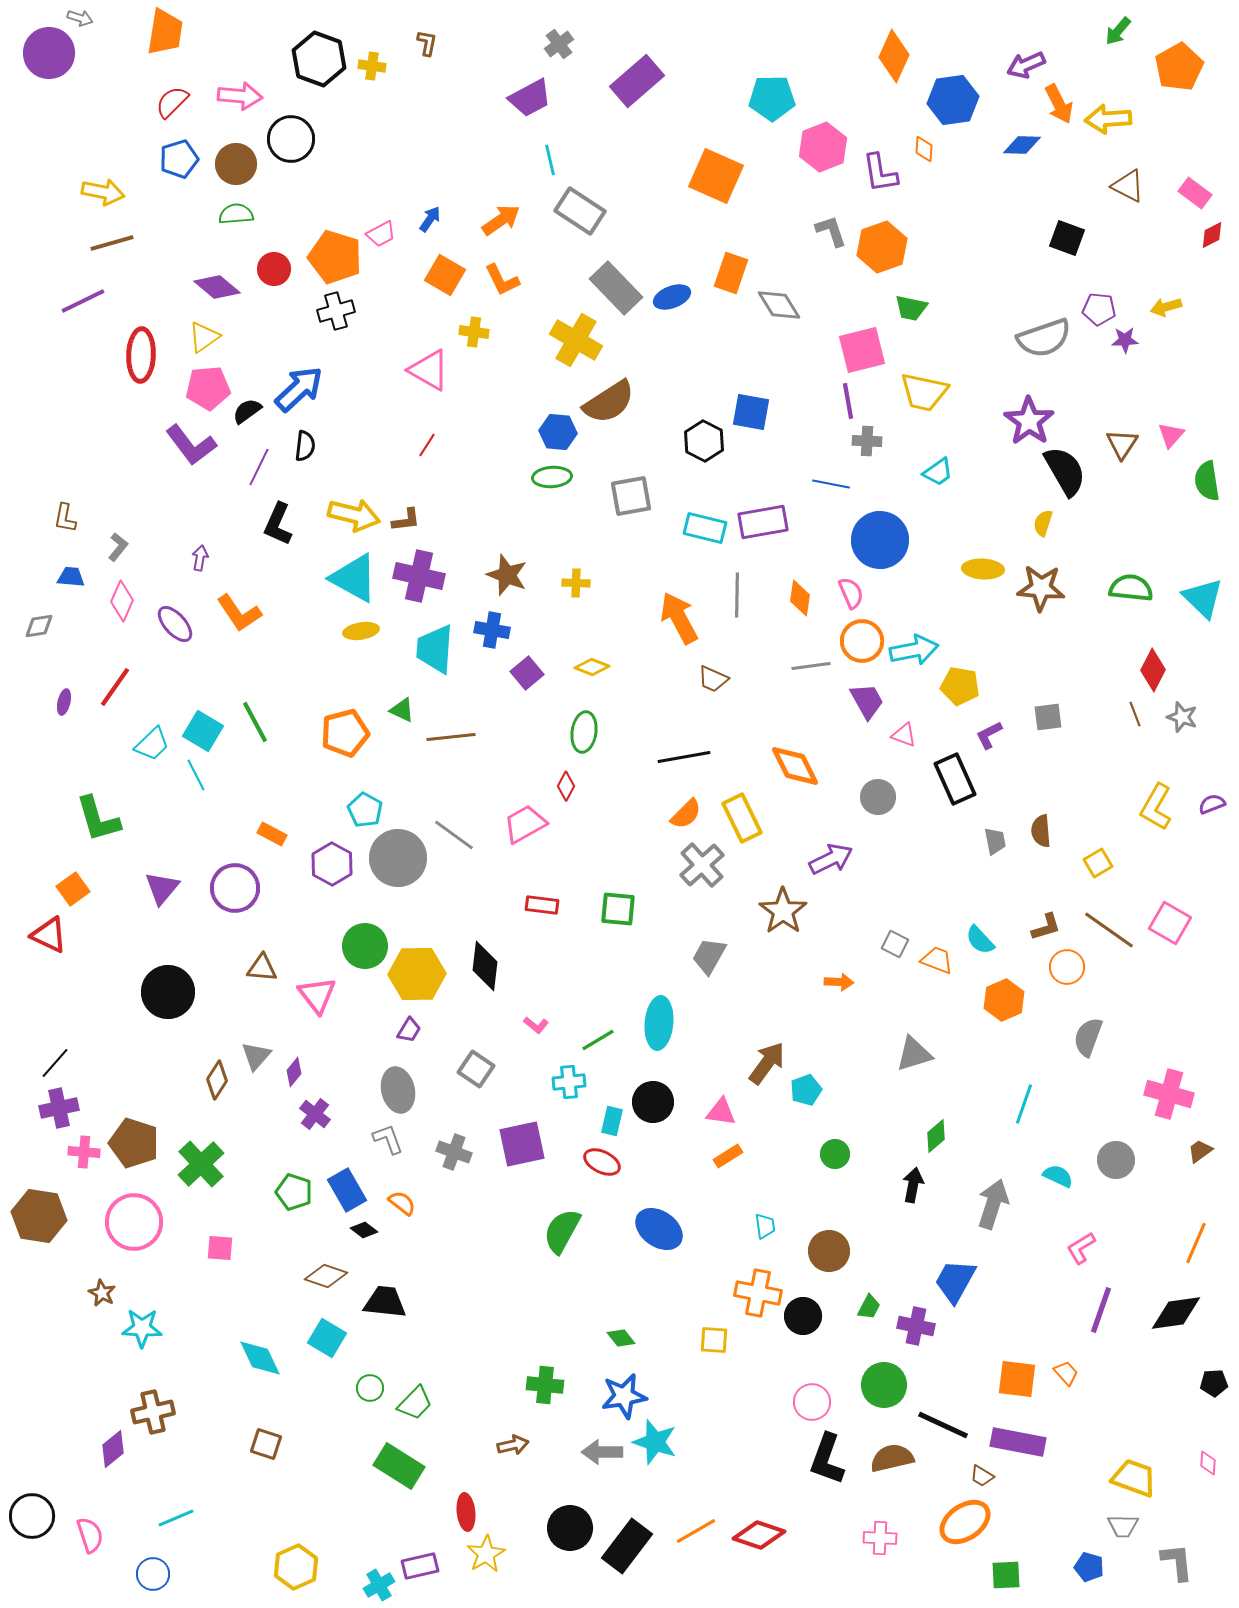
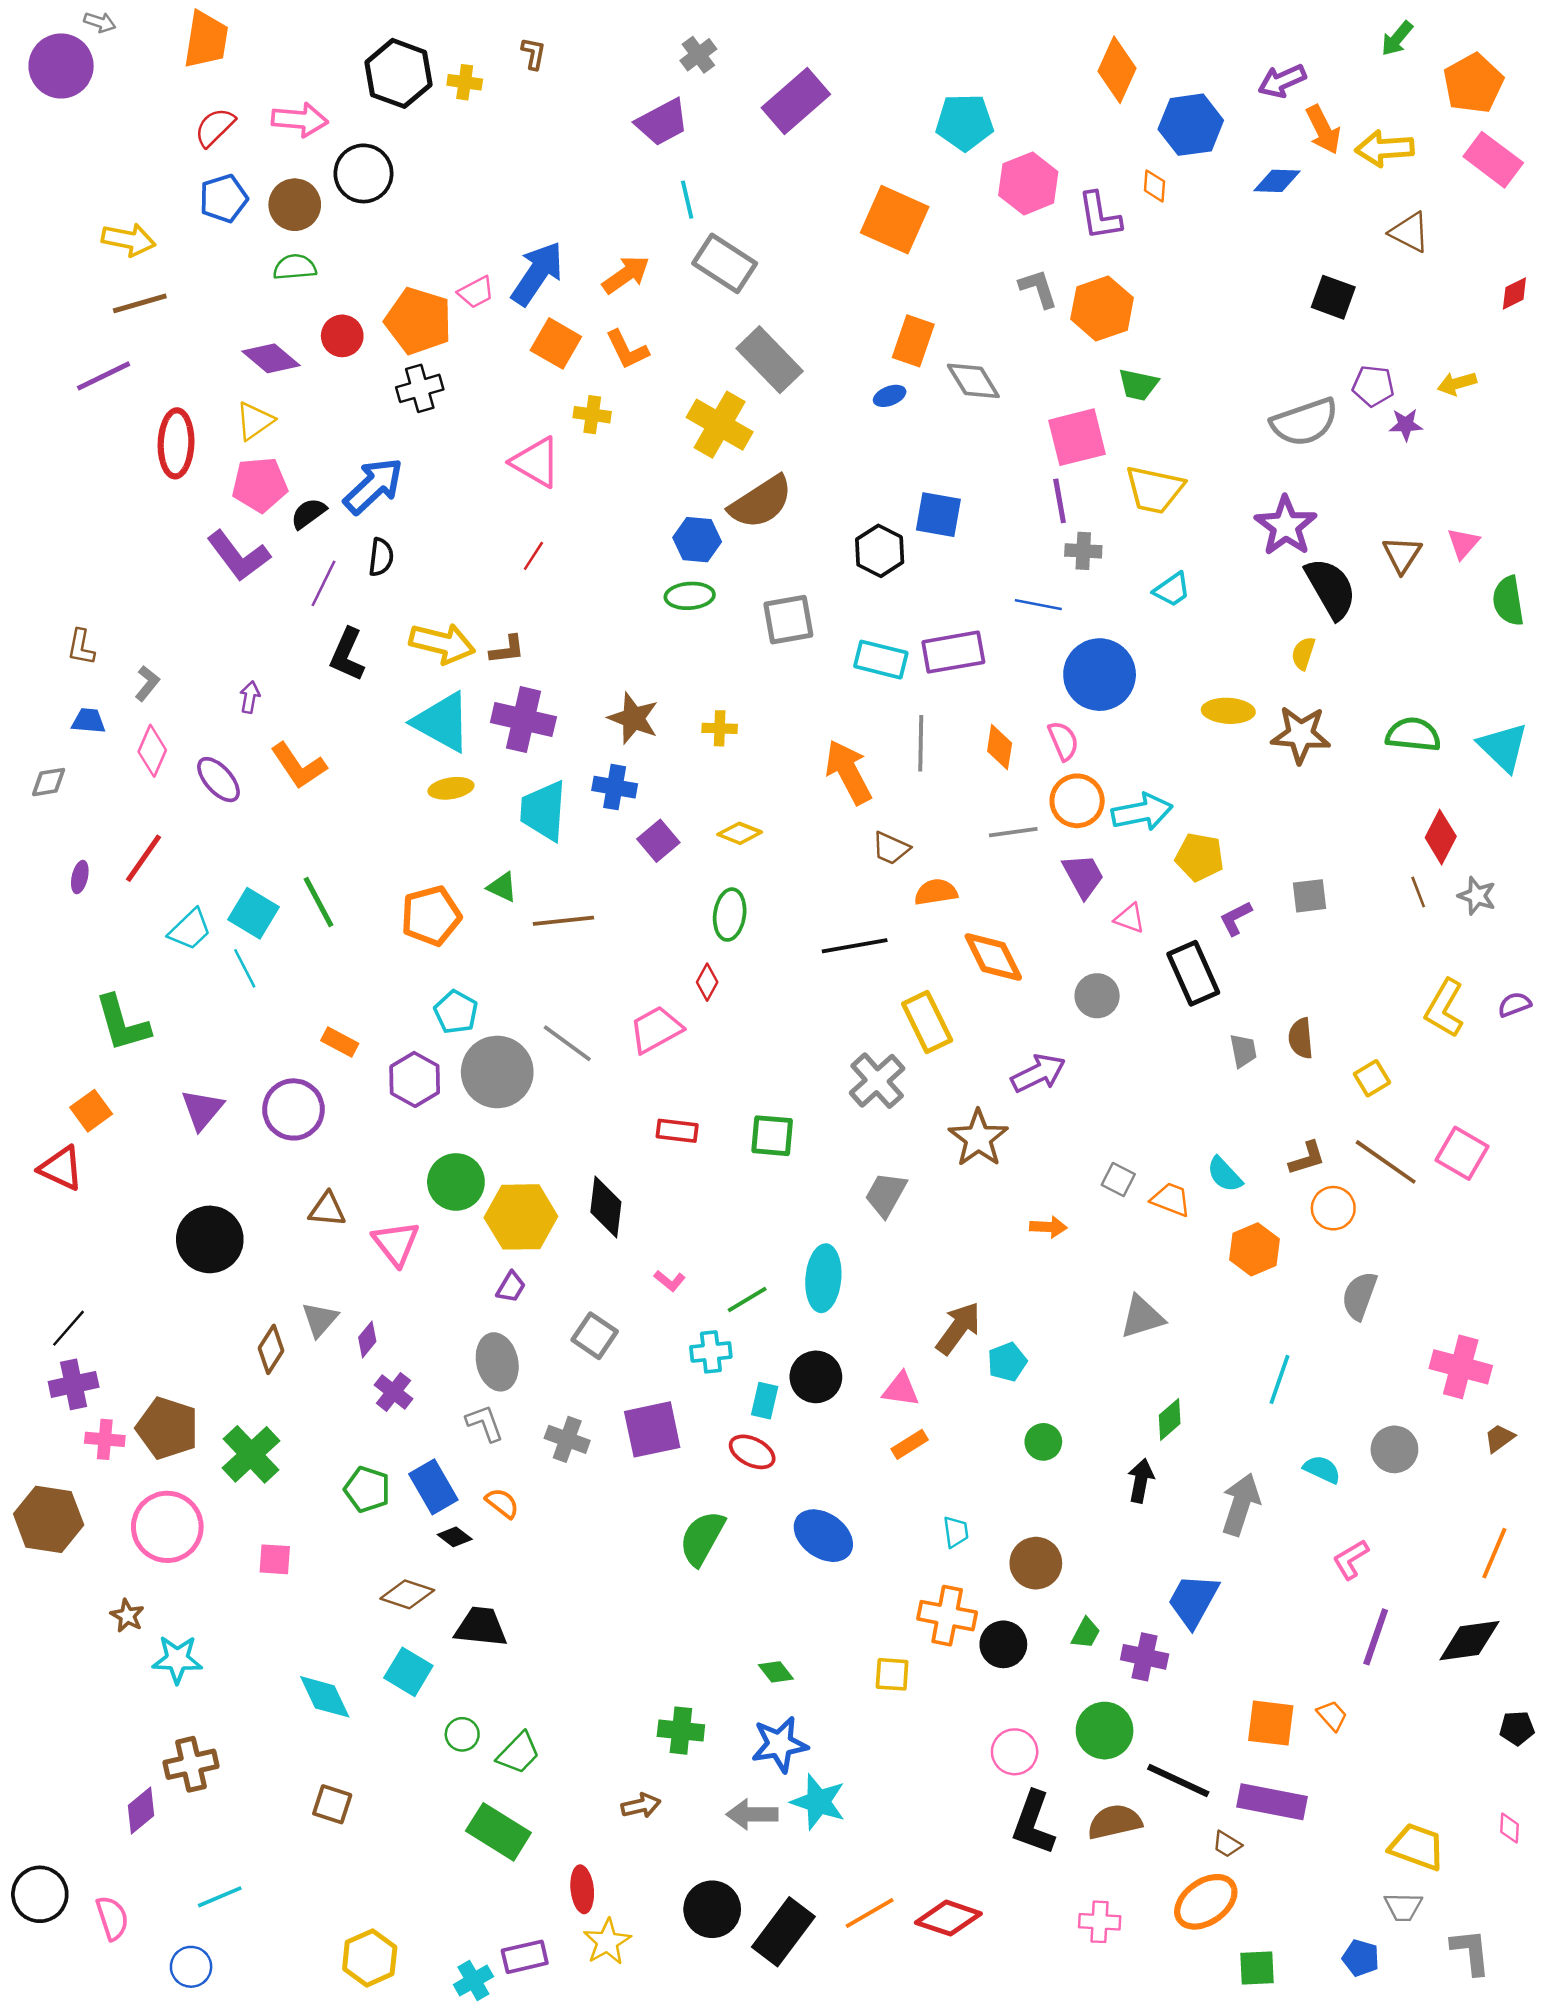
pink rectangle: (1195, 193) -> (1493, 160), moved, size x1.4
blue arrow: (430, 219) -> (537, 273), size x2.0
blue ellipse: (672, 297) -> (890, 396), moved, size x0.7
orange semicircle: (686, 814) -> (936, 892), moved, turned -144

